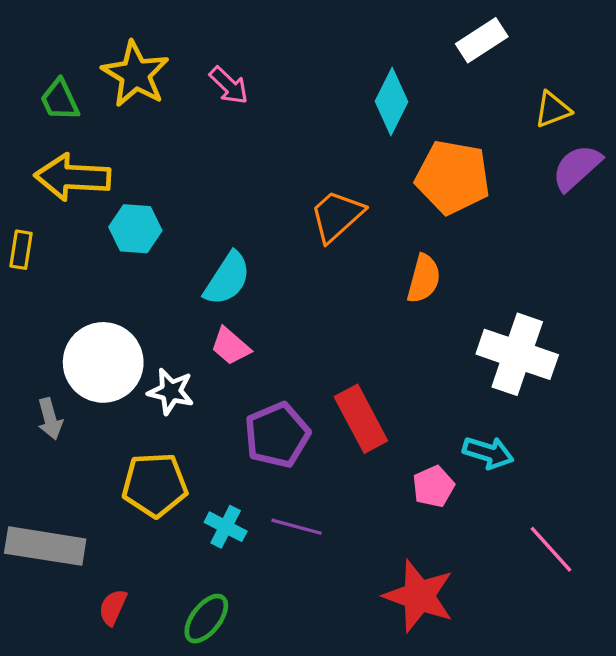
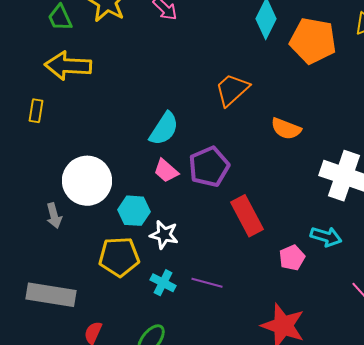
orange pentagon: (453, 177) -> (313, 41), moved
cyan hexagon: (135, 229) -> (134, 211), moved
orange semicircle: (424, 279) -> (286, 129), turned 96
white star: (171, 391) -> (164, 235), moved
purple pentagon: (277, 435) -> (209, 167), moved

